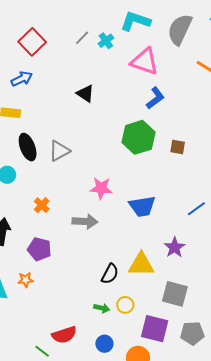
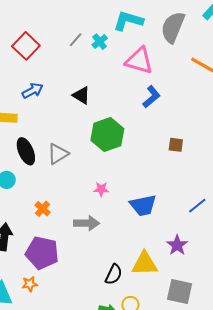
blue arrow: (22, 79) -> (33, 91), moved
green hexagon: (139, 137) -> (107, 135), moved
pink star: (101, 188) -> (101, 189), size x0.7
purple pentagon: (39, 249) -> (42, 253), size x1.4

